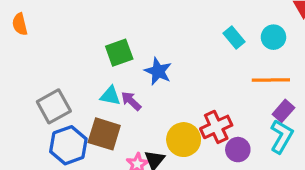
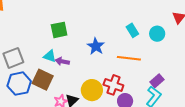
blue star: (158, 71) -> (96, 46), moved
orange line: (271, 80) -> (129, 58), moved
purple arrow: (131, 101) -> (62, 61), turned -40
red cross: (216, 127) -> (113, 85), turned 36

